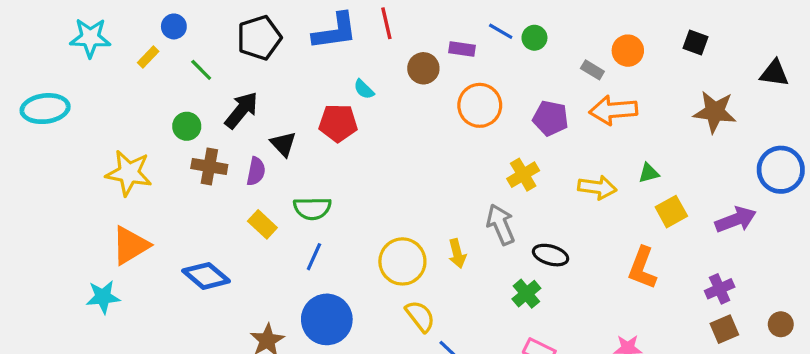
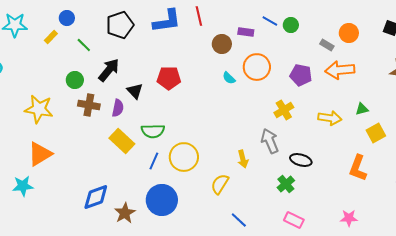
cyan semicircle: (364, 89) -> (229, 78), moved
yellow rectangle: (262, 224) -> (122, 141), size x1.4
yellow circle: (402, 261) -> (184, 157), moved
blue diamond: (206, 276) -> (96, 197), moved, turned -60
yellow semicircle: (420, 316) -> (220, 184), moved, turned -110

